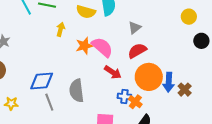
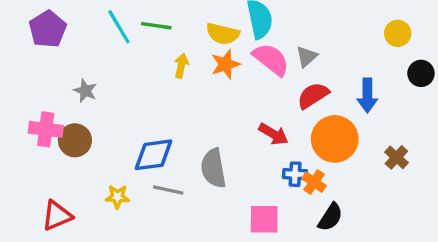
orange star: (84, 46) -> (225, 64), moved
pink semicircle: (102, 47) -> (271, 59), moved
blue arrow: (169, 82) -> (367, 95), moved
gray line: (49, 102) -> (168, 190), turned -54
yellow star: (11, 104) -> (117, 197), moved

